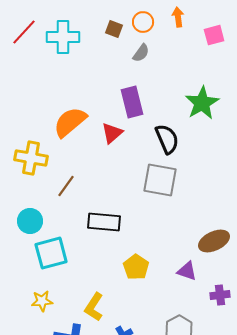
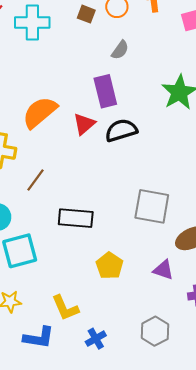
gray semicircle: (141, 53) -> (120, 50), moved
black semicircle: (167, 139) -> (121, 130), moved, turned -84
gray square: (160, 180) -> (152, 206), moved
yellow L-shape: (94, 307) -> (65, 308), turned -56

